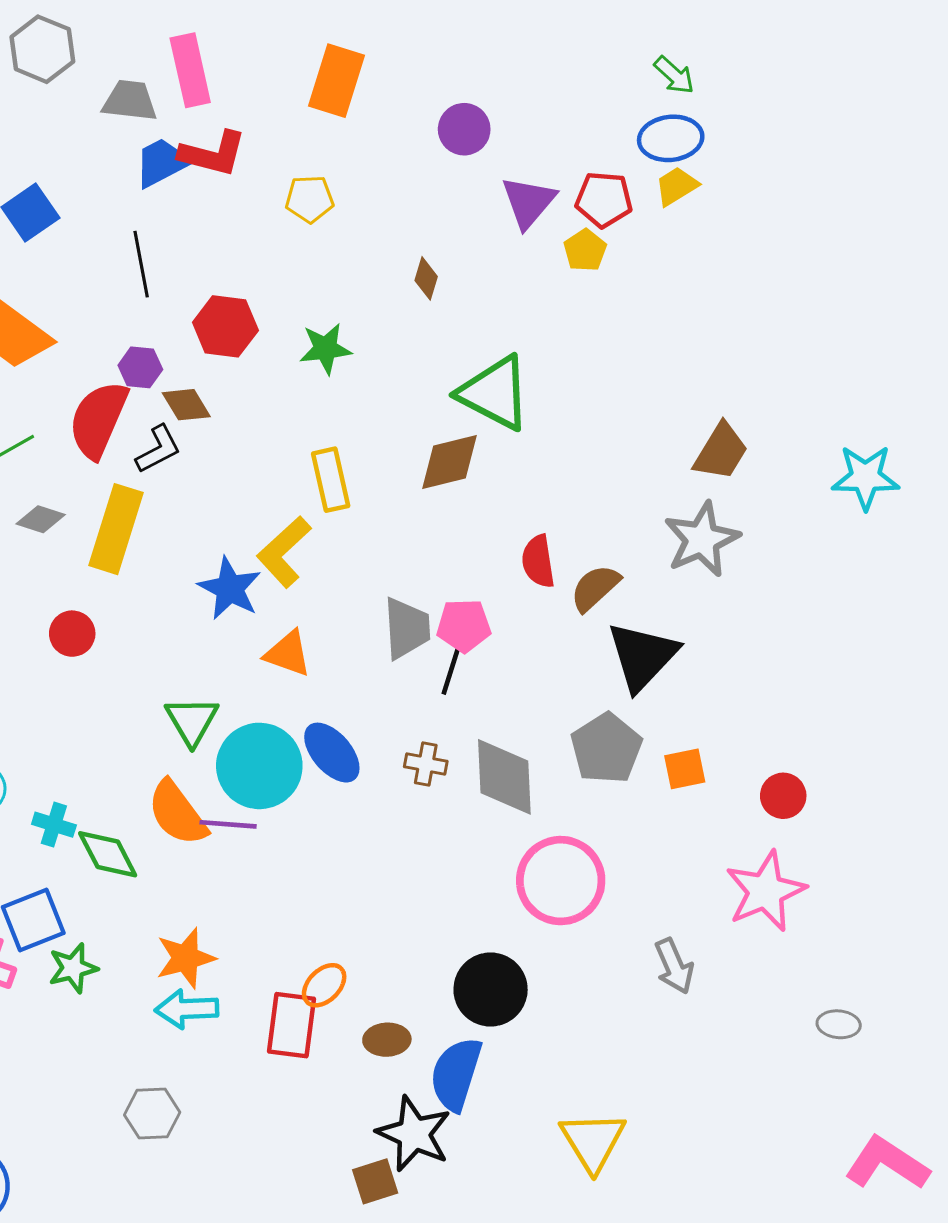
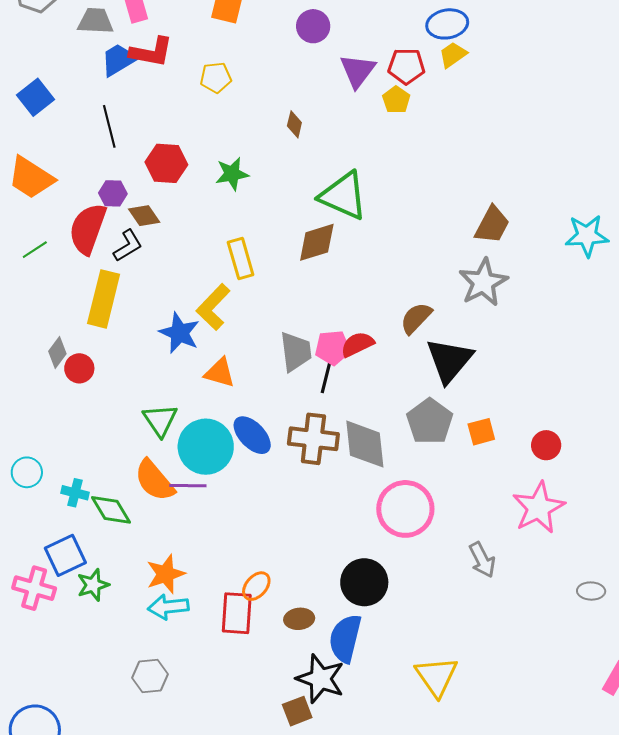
gray diamond: (41, 519) -> (57, 353), moved, turned -68
red semicircle: (538, 561) -> (357, 344), moved, turned 76
brown cross: (426, 764) -> (313, 439), size x1.8

